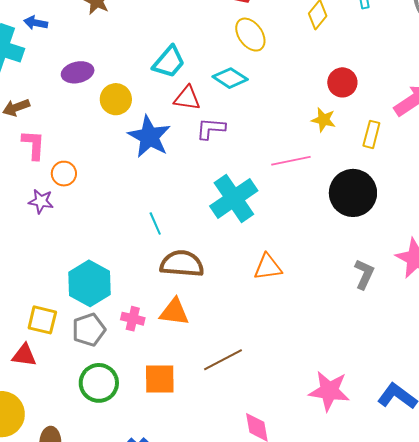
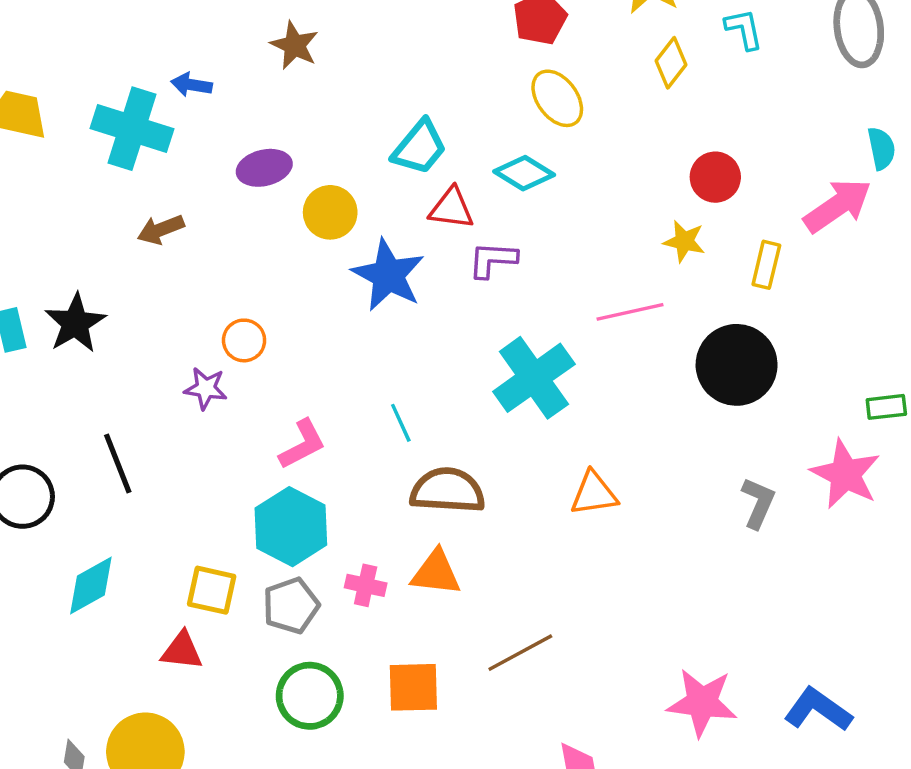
pink L-shape: (33, 145) -> (302, 444), moved, turned 60

